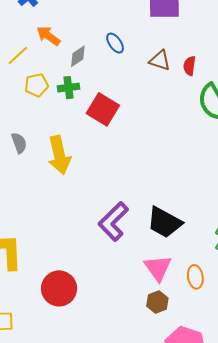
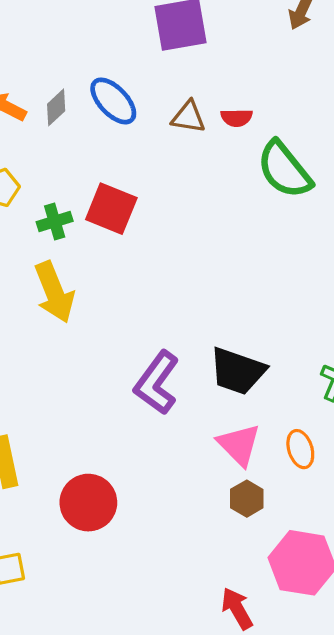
blue ellipse: (115, 43) -> (113, 101), size x1.5
gray diamond: (78, 56) -> (56, 107), moved
red semicircle: (190, 66) -> (237, 118), turned -90
green cross: (68, 88) -> (55, 221), moved

